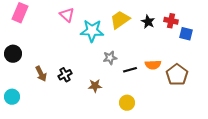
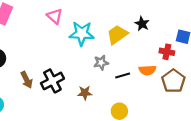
yellow trapezoid: (120, 20) -> (117, 35), moved
red cross: (171, 21) -> (167, 52), moved
black cross: (65, 75) -> (52, 81), size x1.5

